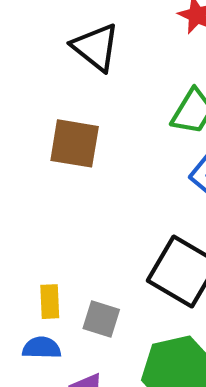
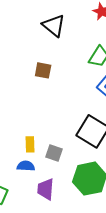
brown square: (75, 143) -> (43, 70), size x0.7

